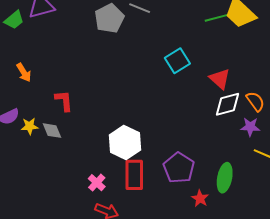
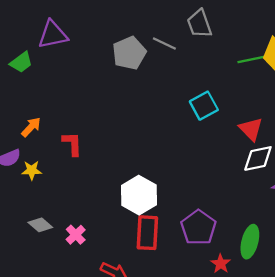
green trapezoid: (14, 20) -> (21, 62), moved
orange arrow: (24, 72) -> (31, 127), moved, turned -108
gray diamond: (52, 131) -> (40, 225), moved, turned -30
pink cross: (97, 183) -> (76, 235), moved

